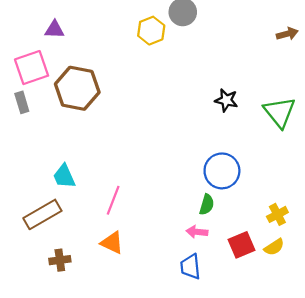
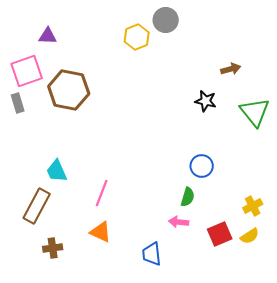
brown arrow: (287, 34) -> (231, 69), moved
blue circle: (222, 171) -> (202, 166), size x0.7
brown rectangle: (42, 214) -> (37, 206), turned -32
blue trapezoid: (190, 267) -> (152, 254), moved

